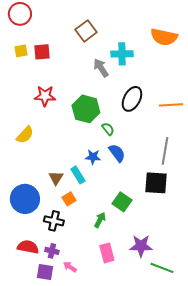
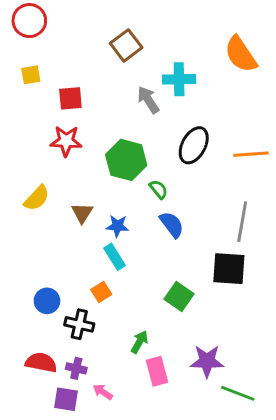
orange semicircle: (164, 37) -> (241, 54), turned 44
red square: (42, 52) -> (70, 98), moved
blue star: (93, 157) -> (117, 226), moved
brown triangle: (56, 178) -> (82, 213), moved
blue circle: (25, 199) -> (47, 301), moved, size x0.6
green arrow: (100, 220) -> (139, 342), moved

